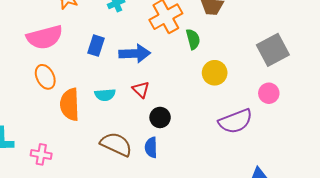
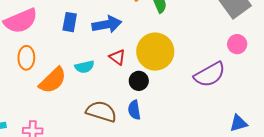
yellow circle: (215, 73) -> (155, 52), moved, size x1.6
orange ellipse: (45, 77) -> (26, 58), turned 35
orange semicircle: (70, 104) -> (53, 80), turned -124

